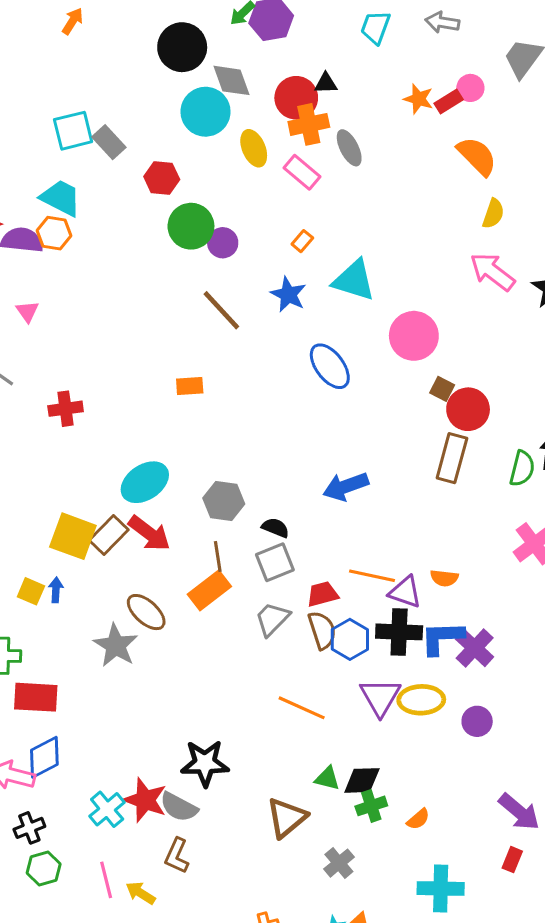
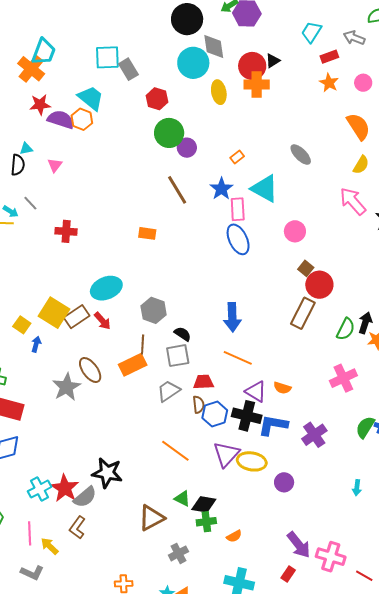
black triangle: (326, 83) -> (273, 61), turned -42
red rectangle: (449, 102) -> (329, 57), moved
gray ellipse: (349, 148) -> (301, 155), moved, turned -30
pink rectangle: (302, 172) -> (238, 209), moved, turned 35
pink circle: (414, 336) -> (295, 231), size x0.7
blue arrow: (346, 486) -> (232, 317), turned -84
red arrow: (149, 533) -> (102, 321), size x0.7
orange line: (372, 576) -> (238, 358), moved
yellow square: (31, 591) -> (22, 325), moved
brown semicircle: (322, 630) -> (198, 405), size x0.7
purple cross: (475, 648) -> (314, 435), moved
gray semicircle: (179, 807) -> (85, 497), turned -80

